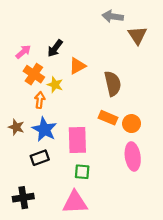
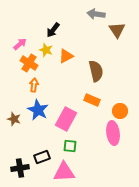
black arrow: (55, 48) -> (53, 30), moved
yellow star: (55, 85) -> (46, 50), moved
orange circle: (132, 124) -> (120, 111), moved
brown star: (16, 127) -> (14, 119), moved
pink rectangle: (77, 140) -> (66, 119), turned 30
black rectangle: (40, 158) -> (42, 157), moved

